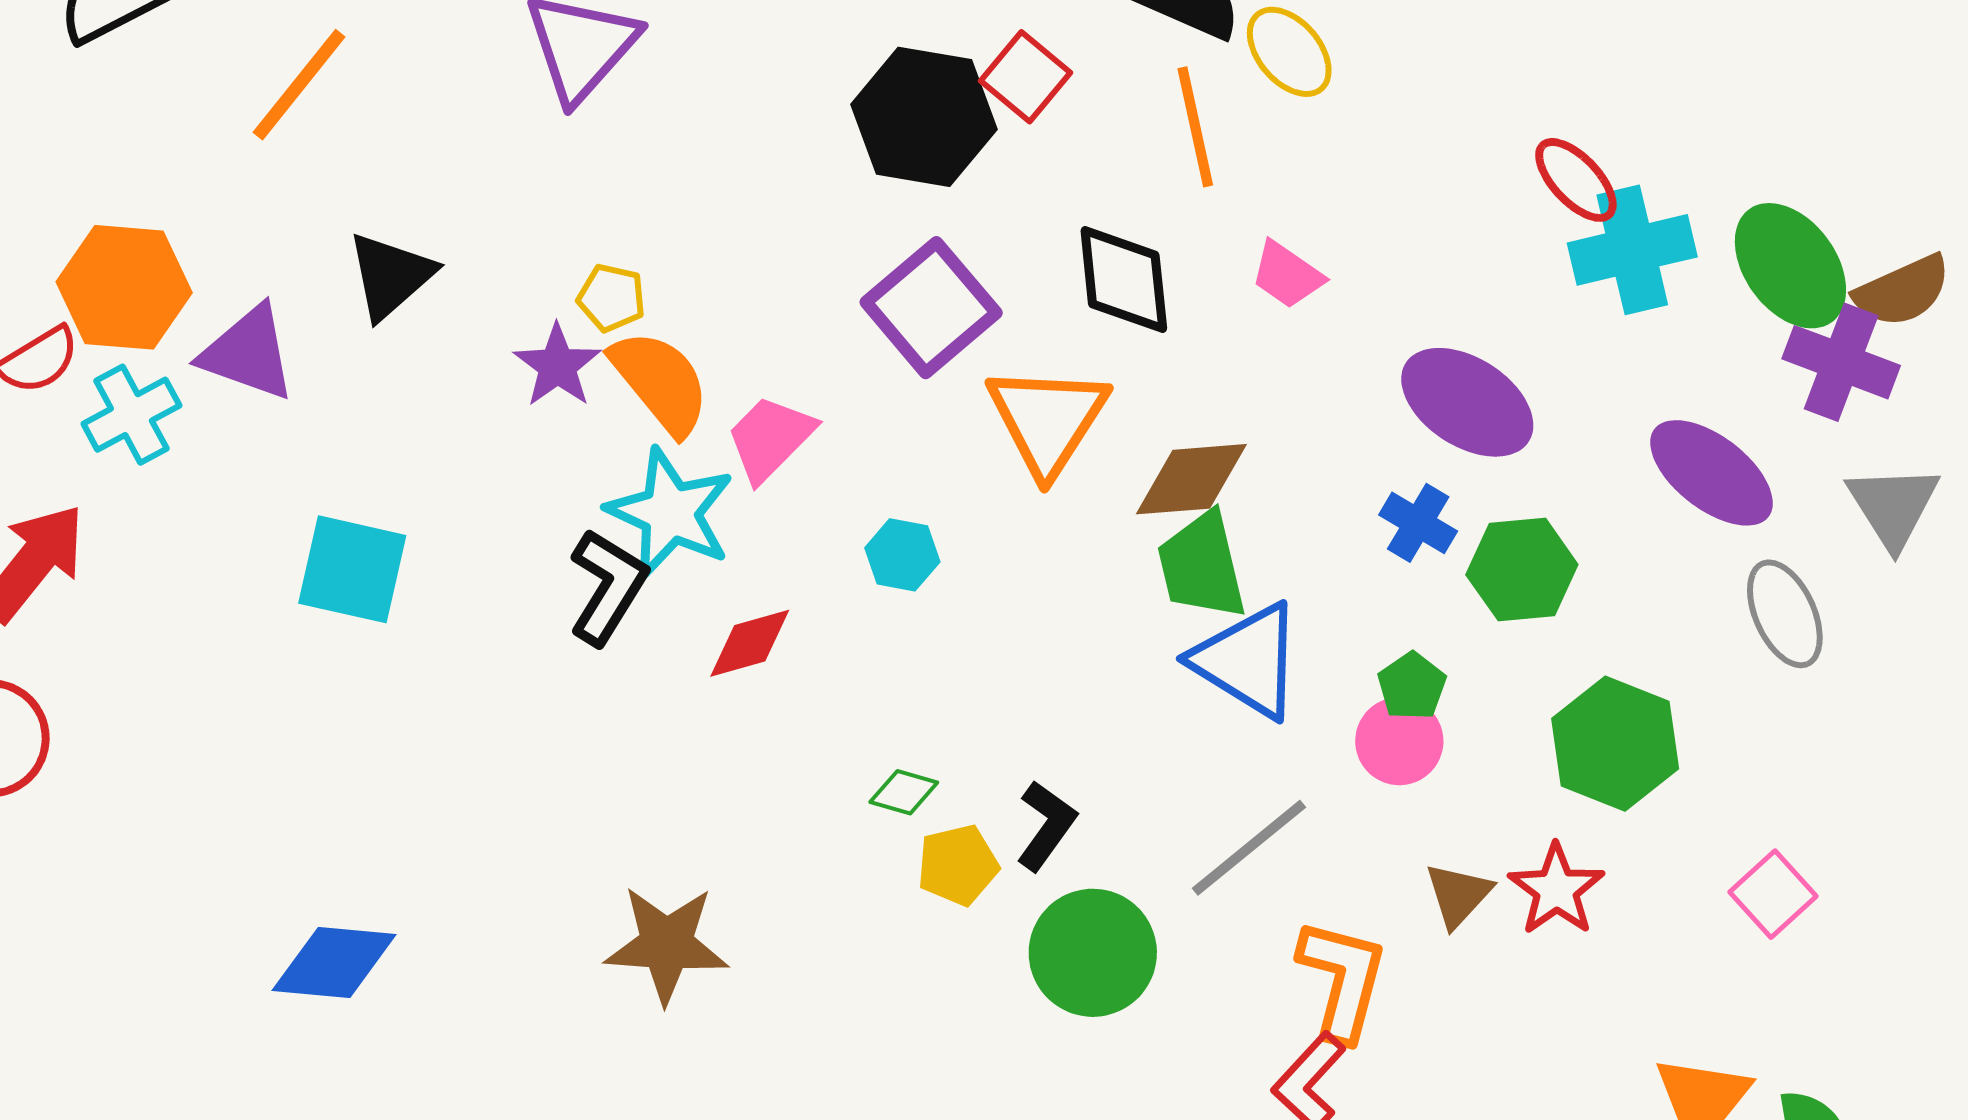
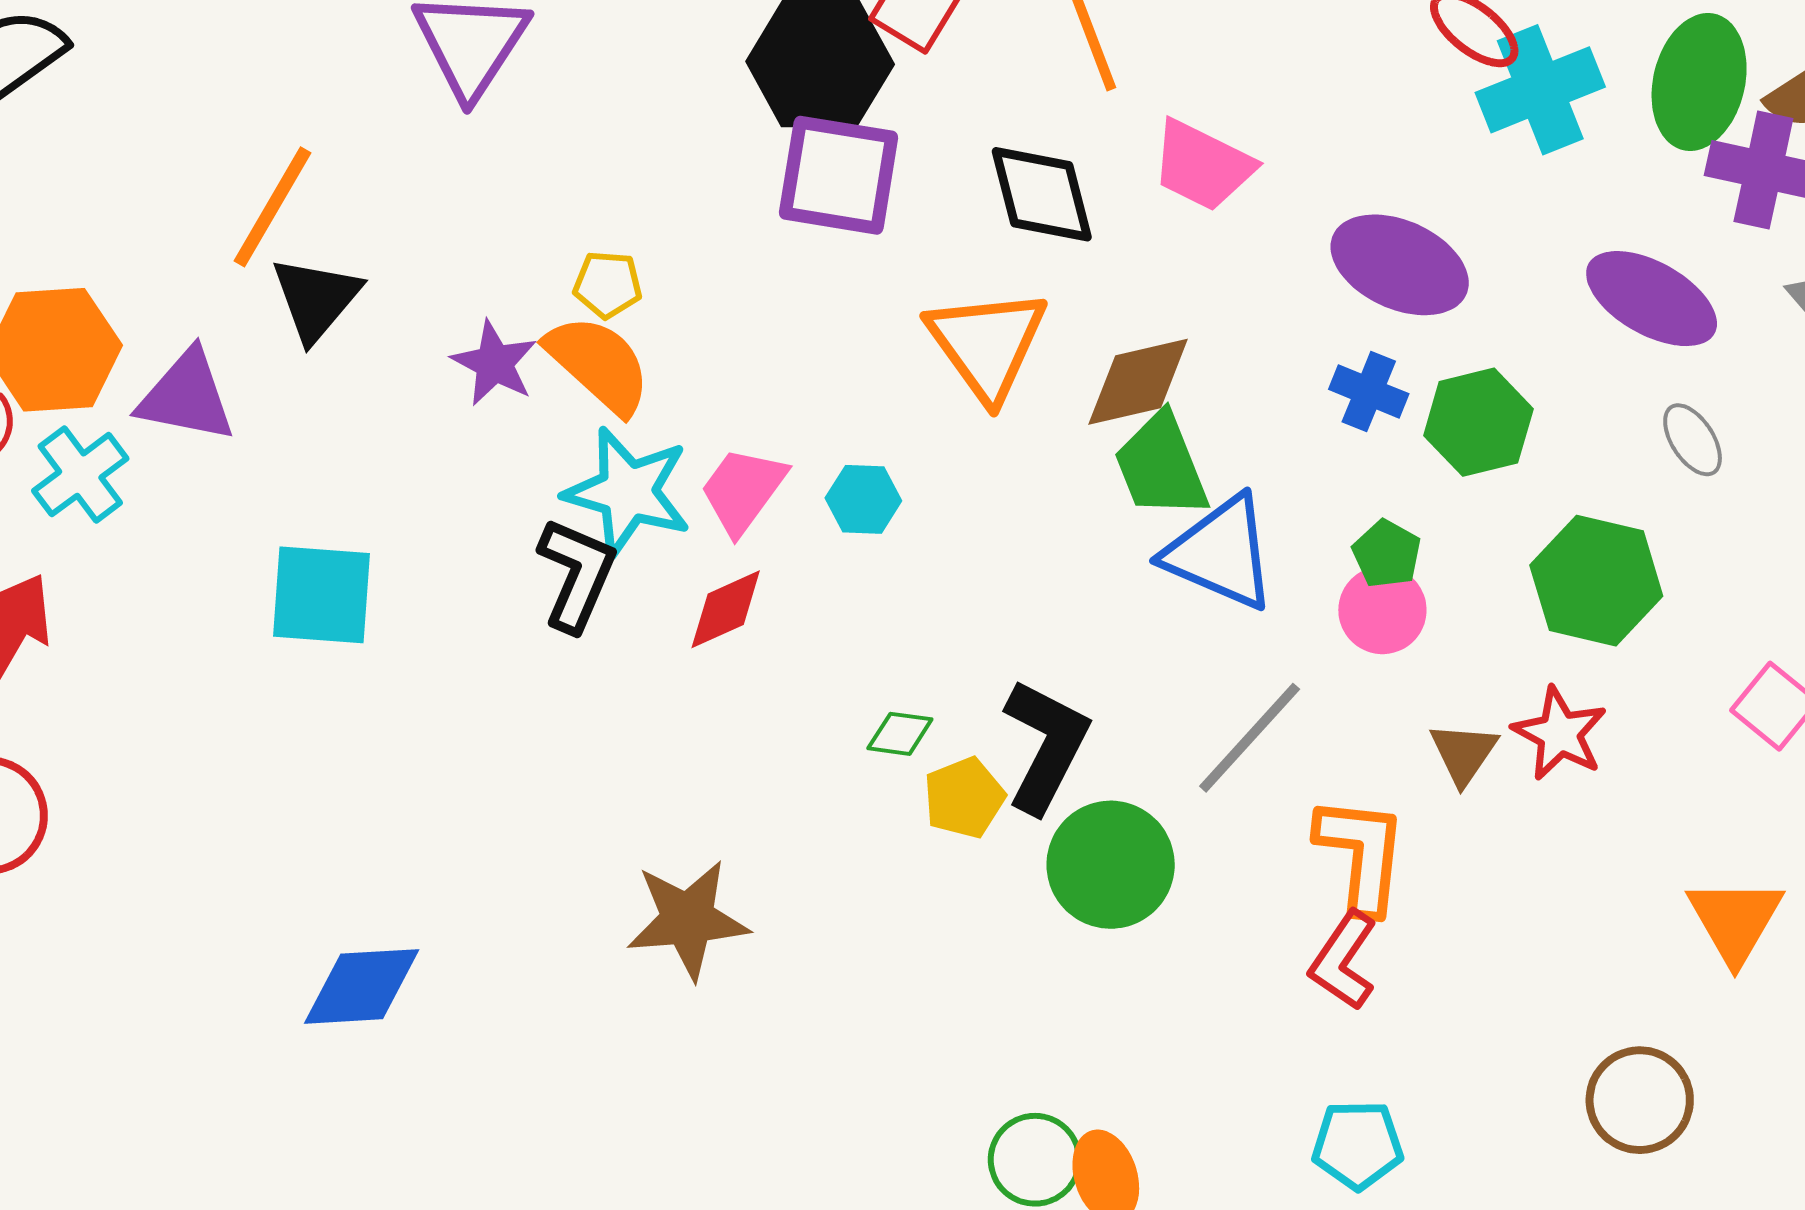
orange line: (299, 85) -> (272, 207), moved
green ellipse: (1790, 266) -> (1699, 82), turned 58
pink trapezoid: (1287, 275) -> (1203, 165), size x1.4
yellow pentagon: (611, 298) -> (608, 285), moved
purple square: (931, 308) -> (839, 175), moved, turned -32
pink trapezoid: (770, 438) -> (743, 490), moved
gray ellipse: (1785, 614) -> (1693, 440), moved, size x0.7
black L-shape: (1046, 826) -> (1046, 746), size x1.5

